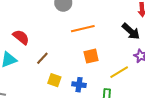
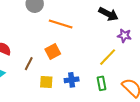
orange line: (83, 29) -> (61, 24), turned 45
orange square: (91, 56) -> (53, 52), moved

